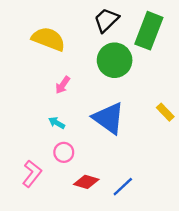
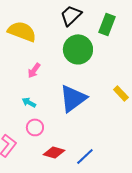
green rectangle: (149, 31) -> (107, 24), size x0.7
blue triangle: (109, 118) -> (73, 98), turned 48

